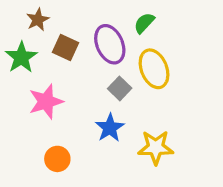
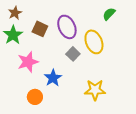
brown star: (38, 20) -> (15, 13), moved
green semicircle: (144, 23) -> (109, 14), moved
blue star: (110, 128) -> (53, 78), moved

